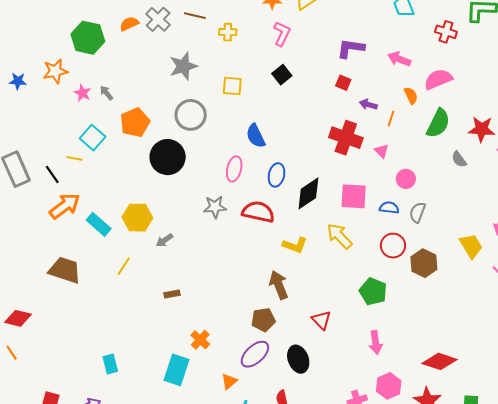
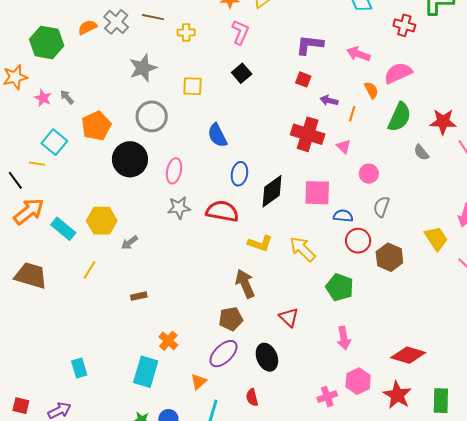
pink ellipse: (234, 169) -> (174, 171), moved
blue semicircle: (389, 208) -> (343, 216), moved
yellow arrow: (339, 236) -> (303, 249), moved

